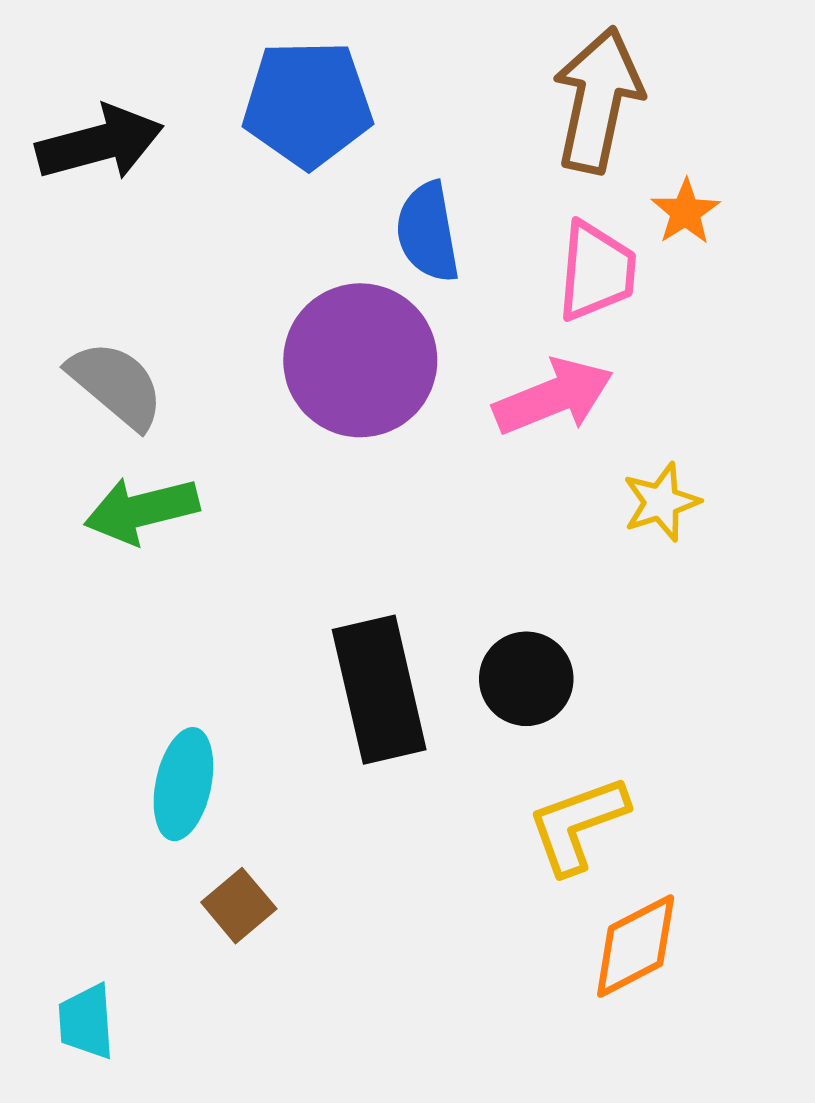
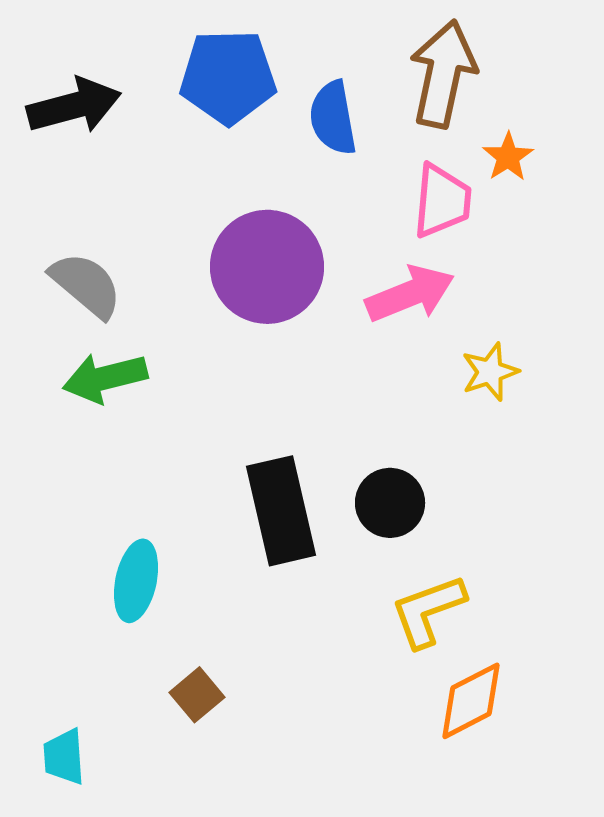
blue semicircle: (428, 232) -> (333, 118), moved
brown square: (239, 906) -> (197, 695), moved

